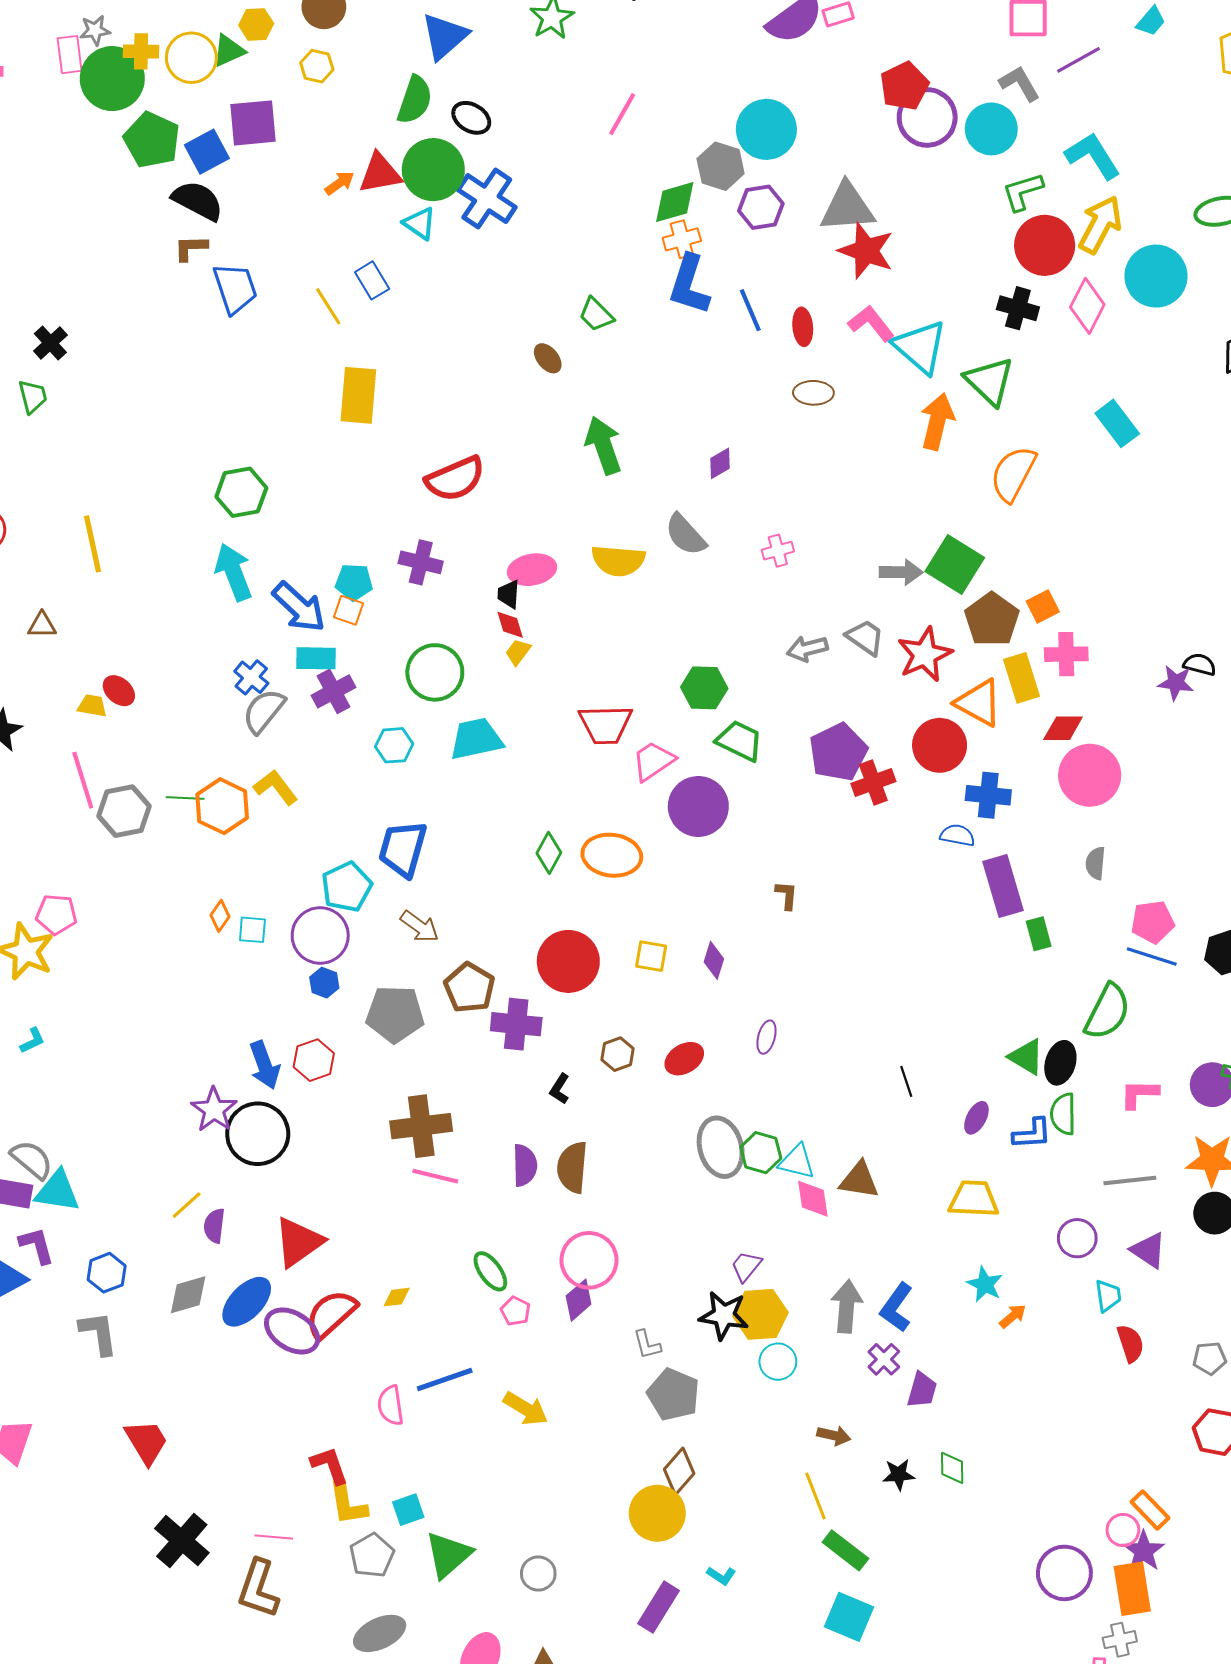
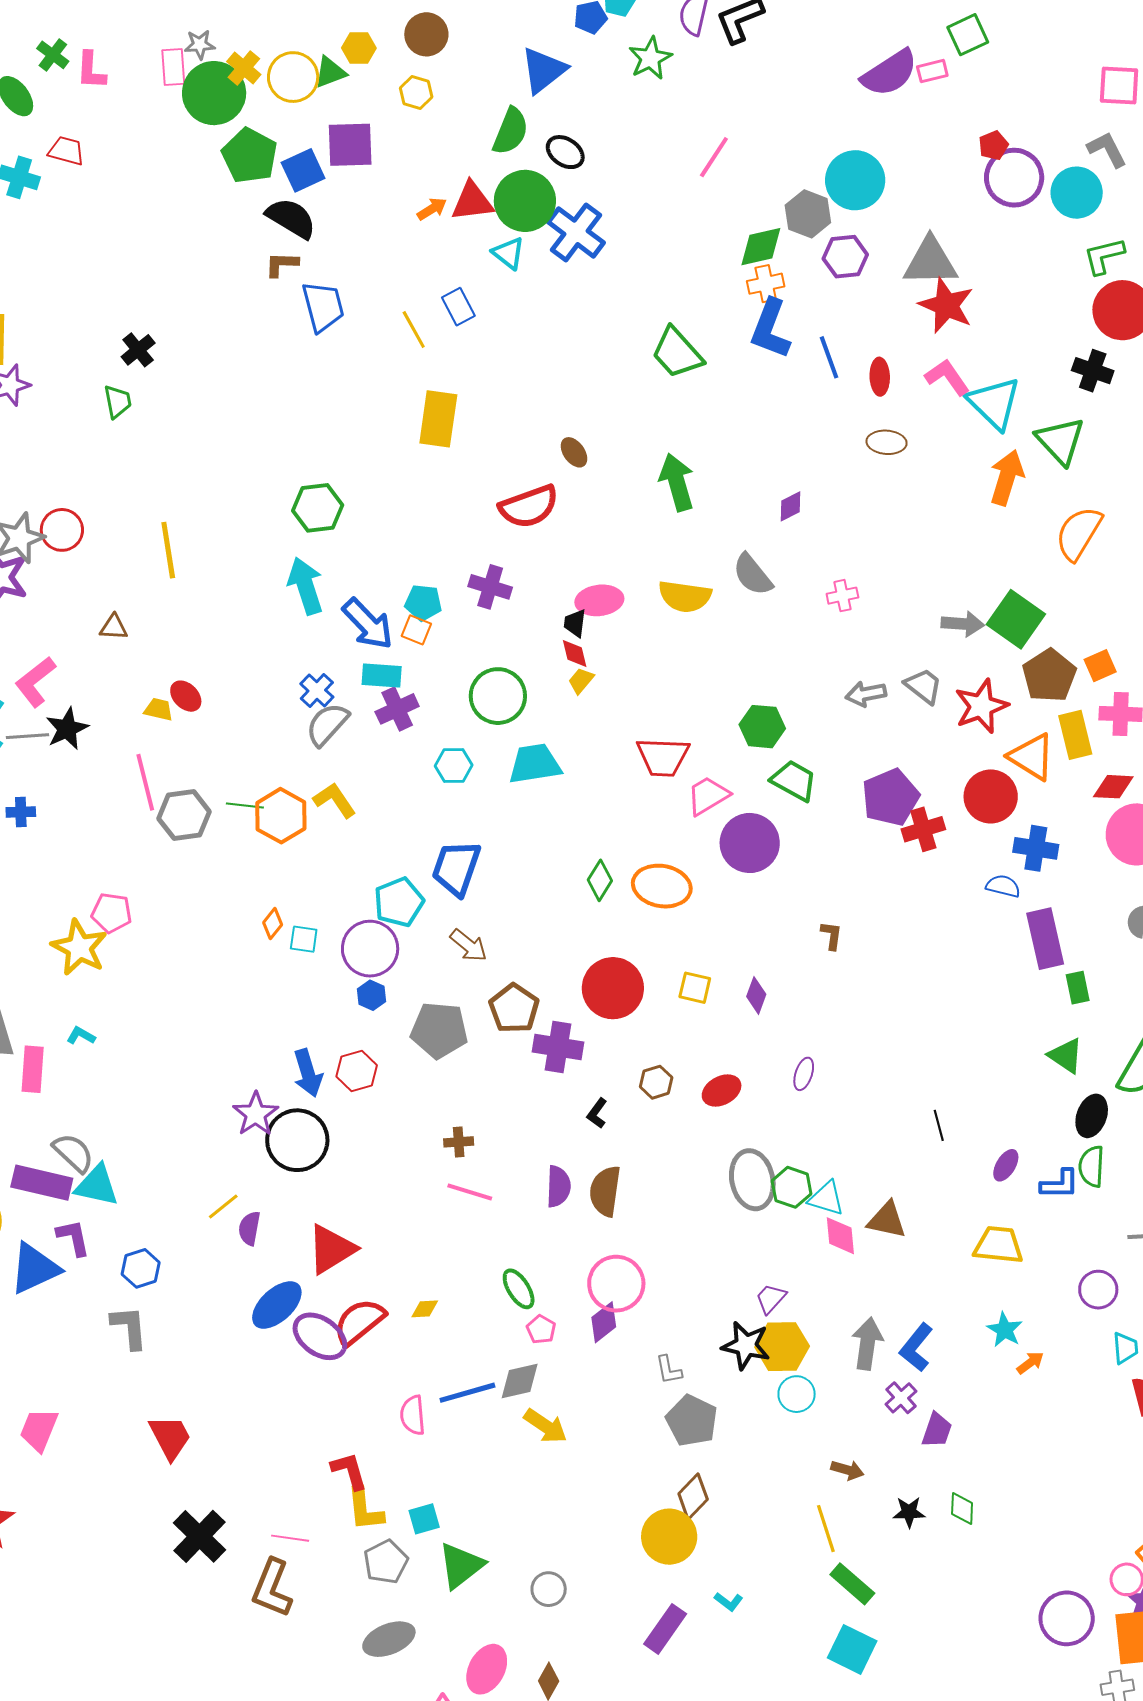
yellow cross: (141, 51) -> (244, 68), turned 36
red pentagon: (904, 86) -> (993, 145), size x0.6
green trapezoid: (596, 315) -> (677, 353), size x1.5
brown ellipse: (548, 358) -> (574, 452), moved
cyan L-shape: (33, 1041) -> (81, 1036), turned -128
green triangle: (1026, 1057) -> (1066, 1056), moved
brown cross: (421, 1126) -> (459, 1142), size x0.5
gray diamond: (188, 1295) -> (520, 1381), moved

